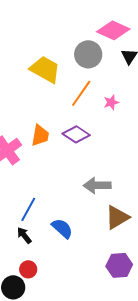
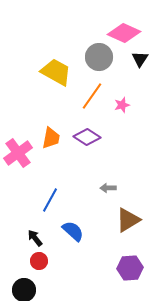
gray arrow: (97, 185) -> (108, 188), size x0.6
blue line: (28, 209) -> (50, 200), moved
red circle: (28, 269) -> (39, 261), moved

